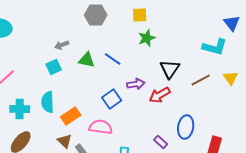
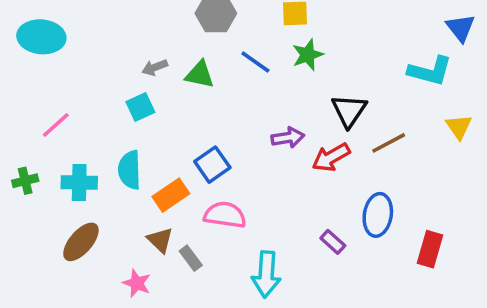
blue line: (113, 59) -> (255, 62), moved
green triangle: (87, 60) -> (200, 75), moved
brown line: (201, 80) -> (389, 143), moved
blue square: (112, 99) -> (212, 165), moved

